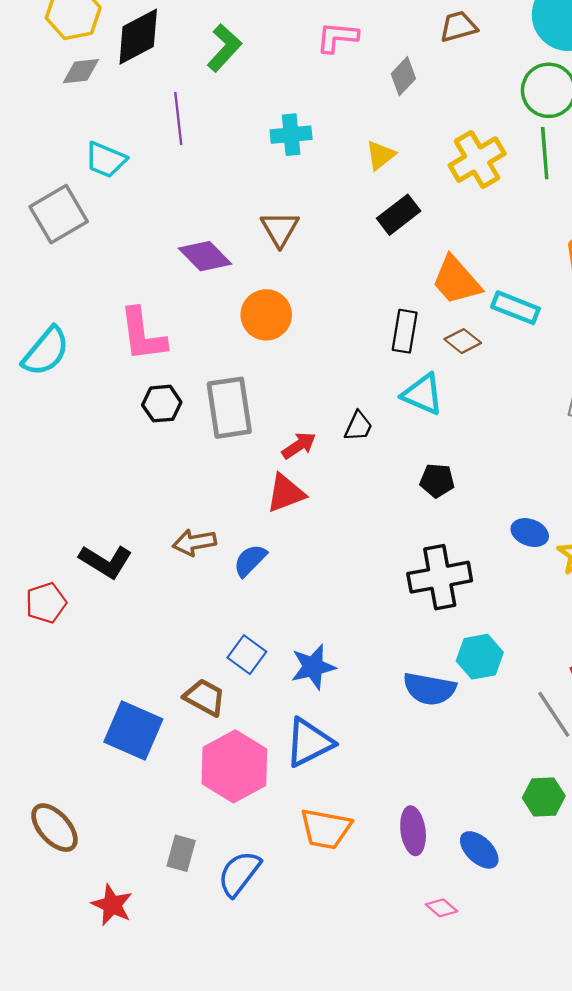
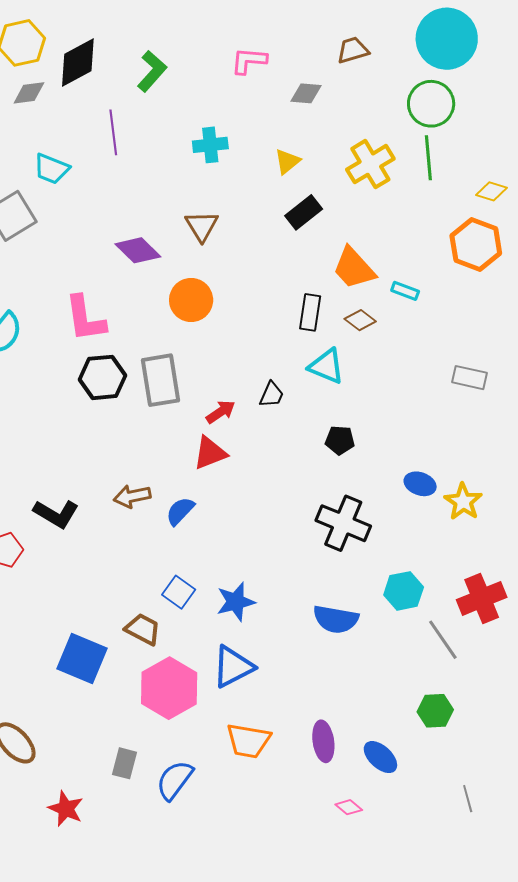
gray diamond: (403, 76) -> (306, 93), turned 52
cyan rectangle: (515, 308) -> (405, 291), size x0.7
black hexagon: (162, 404) -> (102, 377), size x1.4
black cross: (440, 577) -> (343, 523), turned 34
cyan hexagon: (480, 657) -> (404, 591), moved

